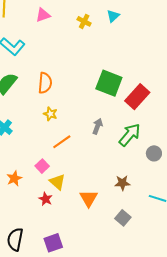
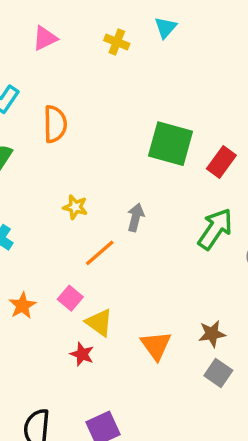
orange semicircle: (45, 83) -> (55, 124), moved
red rectangle: (137, 97) -> (221, 162), size x0.7
gray arrow: (98, 126) -> (136, 217), moved
orange star: (14, 178) -> (22, 305), moved
brown star: (122, 183) -> (212, 334), moved

